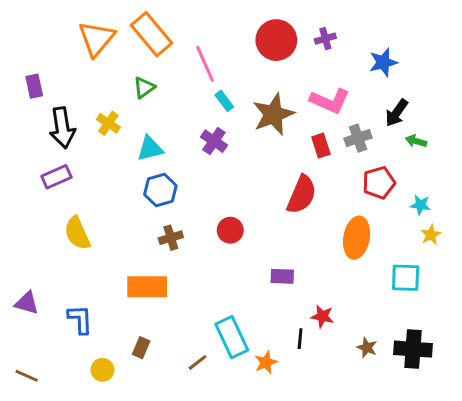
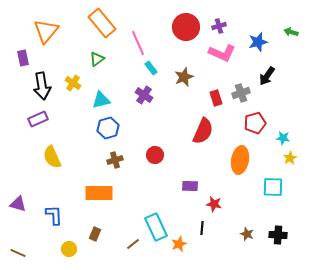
orange triangle: (97, 39) -> (46, 31), moved
pink L-shape: (330, 101) -> (222, 53), moved
brown star: (273, 114) -> (184, 77), size x0.7
green arrow: (416, 141) -> (291, 32), moved
red star: (322, 316) -> (214, 204), moved
black cross: (413, 349) -> (278, 235), size x0.7

